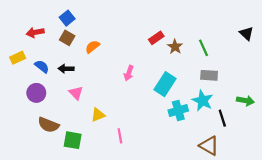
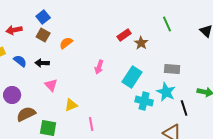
green line: (204, 48) -> (167, 24), moved
purple circle: (36, 93) -> (12, 95), moved
cyan cross: (178, 111) -> (144, 101), turned 30
brown semicircle: (48, 125) -> (26, 114), turned 132

